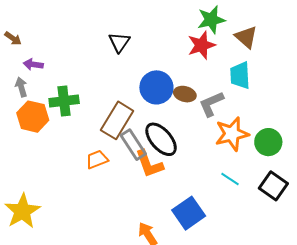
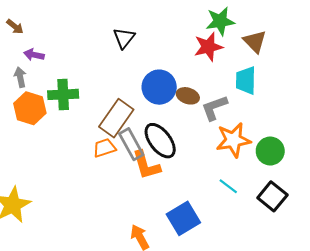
orange trapezoid: (97, 159) -> (104, 148), moved

